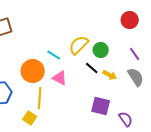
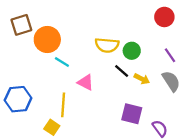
yellow semicircle: (79, 45) -> (107, 45), turned -130
cyan line: (54, 55) -> (62, 62), moved
orange circle: (33, 71) -> (47, 39), moved

